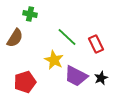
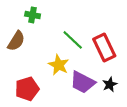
red rectangle: (96, 44) -> (104, 48), size x1.4

